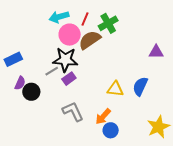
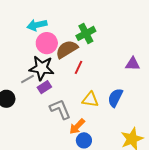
red line: (85, 19) -> (79, 67), moved
gray L-shape: (73, 111) -> (60, 109), moved

